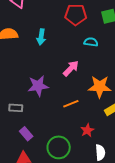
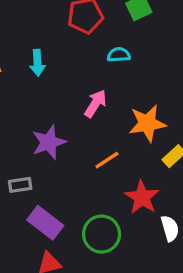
red star: (87, 130) -> (142, 197), size x1.5
purple rectangle: (26, 134) -> (45, 223), size x1.5

